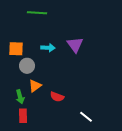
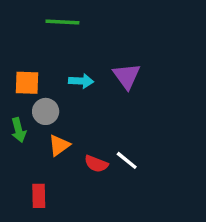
green arrow: (20, 97) -> (19, 130), moved
white line: (86, 117) -> (127, 160), moved

